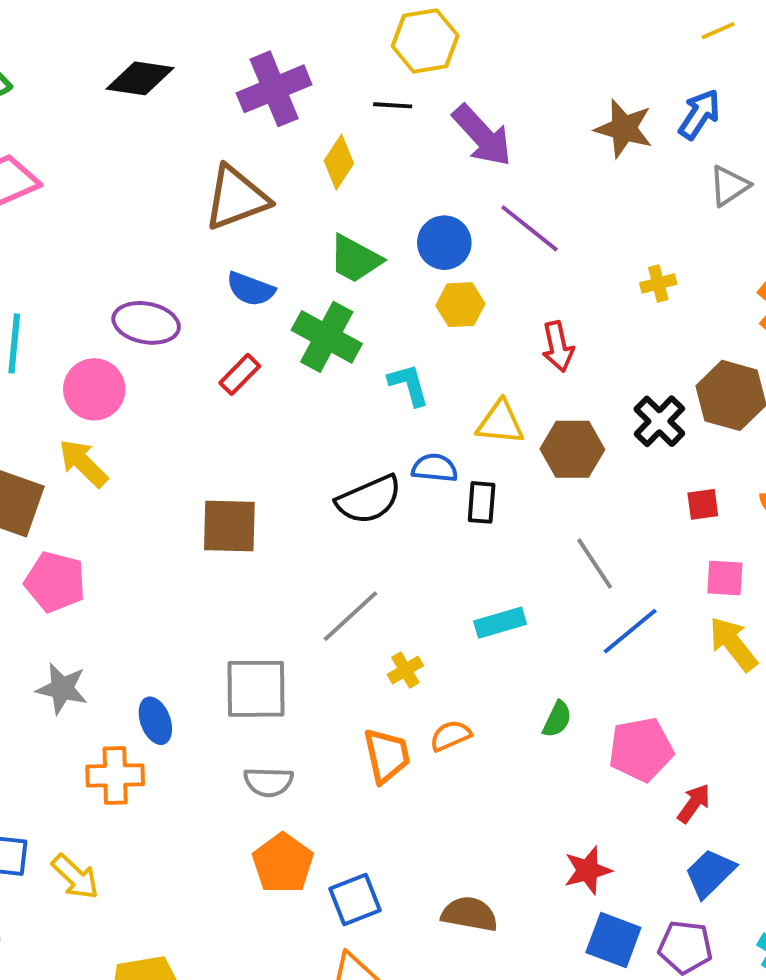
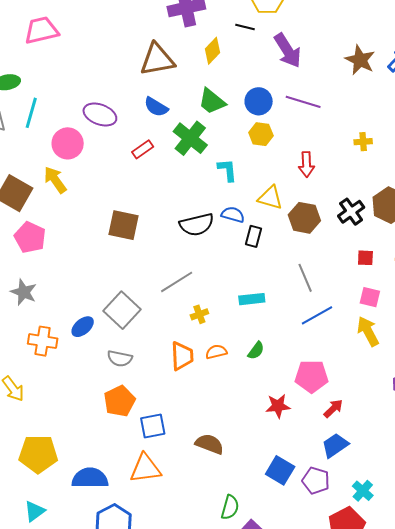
purple line: (530, 228) -> (303, 102), turned -32
gray square: (256, 689) -> (122, 310), turned 33
green semicircle: (557, 719) -> (256, 351), moved
blue ellipse: (155, 721) -> (83, 327), moved, turned 60
red star: (588, 870) -> (278, 406), moved

